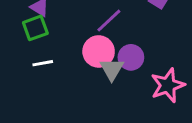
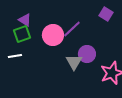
pink circle: (99, 51) -> (53, 35), moved
white line: (43, 63) -> (15, 56), moved

